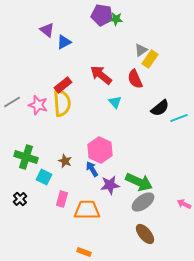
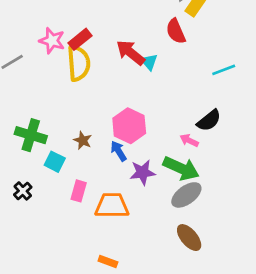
red arrow: (101, 75) -> (131, 53), moved
pink star: (38, 105) -> (52, 41), moved
black semicircle: (160, 108) -> (209, 120), moved
cyan line: (179, 118) -> (224, 70), moved
pink arrow: (184, 204) -> (189, 140), moved

